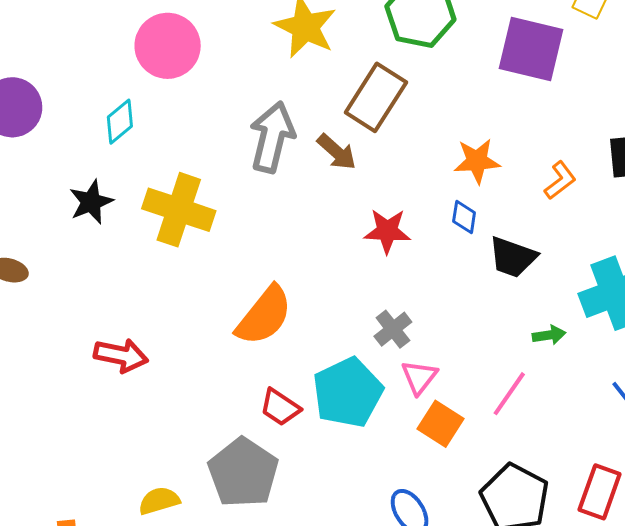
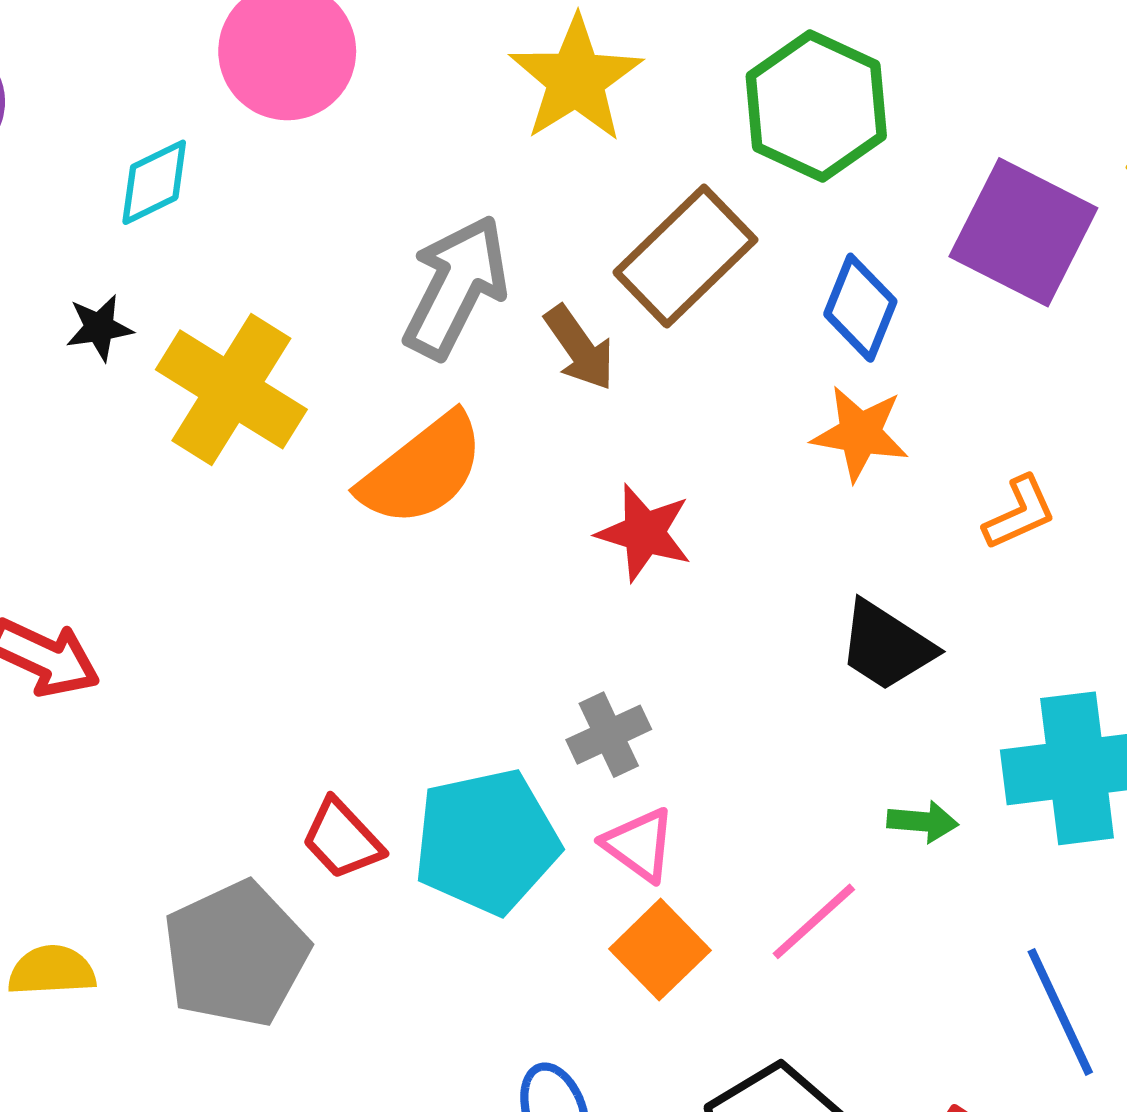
black star: (91, 202) -> (99, 328), moved, size x0.7
blue diamond: (464, 217) -> (860, 308), moved, size x1.4
orange semicircle: (264, 316) -> (422, 470), moved
pink triangle: (419, 377) -> (639, 845), turned -45

